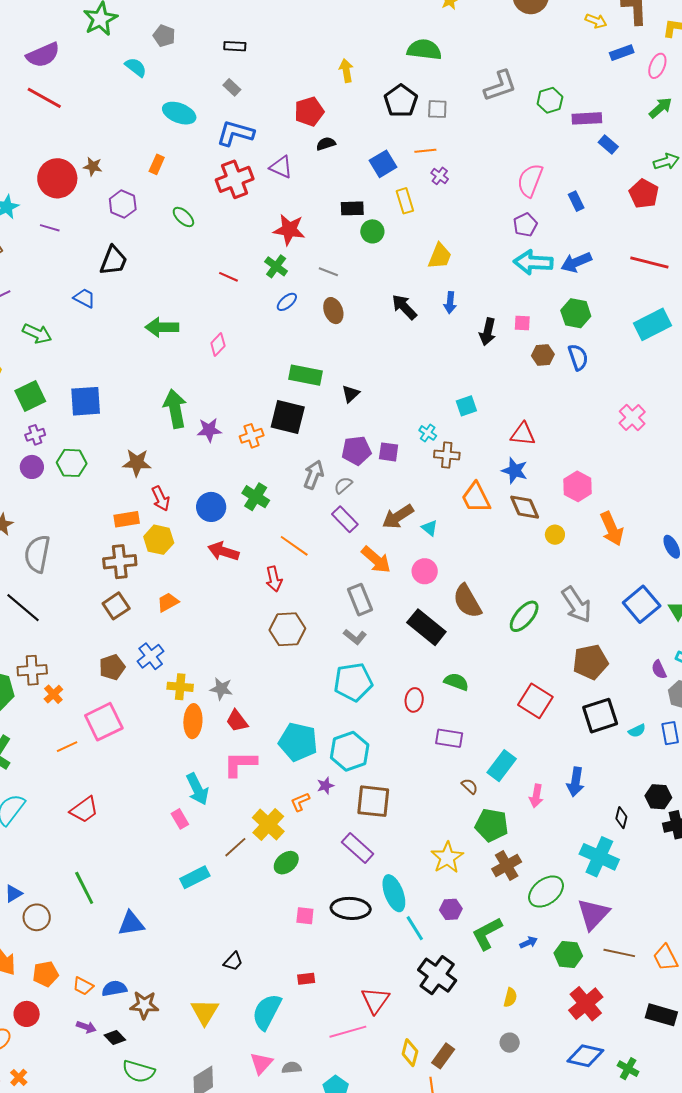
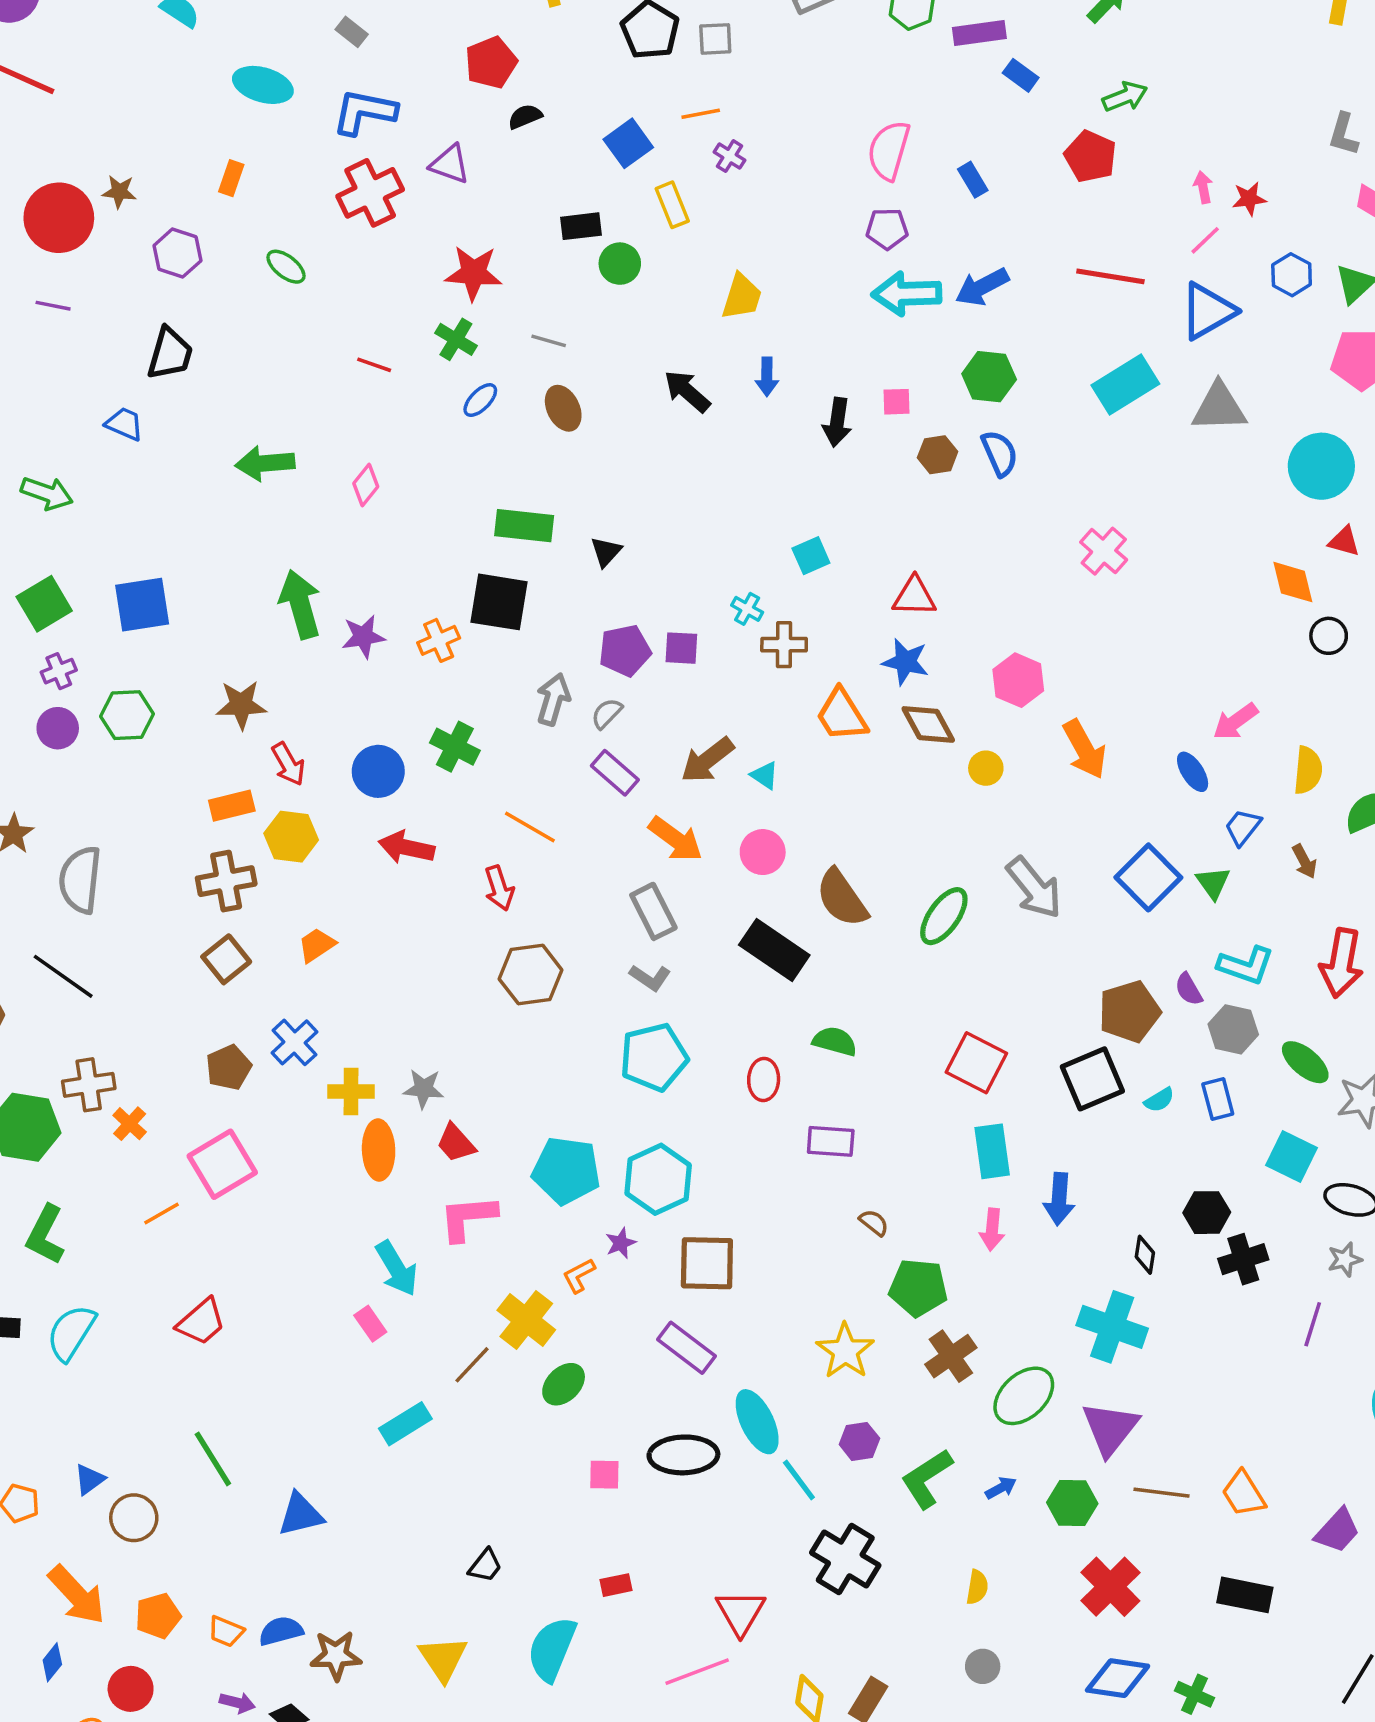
purple pentagon: (525, 225) -> (887, 229), turned 30
brown pentagon: (590, 662) -> (1129, 1012), moved
cyan rectangle: (502, 766) -> (992, 1151), moved, turned -40

